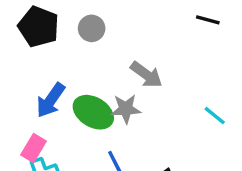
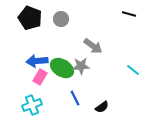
blue arrow: (51, 100) -> (37, 61), turned 50
pink rectangle: (33, 148) -> (40, 77), moved

